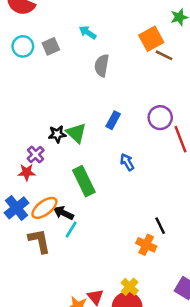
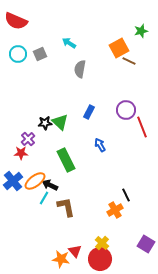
cyan line: (71, 230) -> (44, 198), moved
brown L-shape: (39, 241) -> (66, 207), moved
orange cross: (146, 245) -> (115, 210), turned 35

